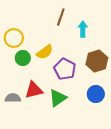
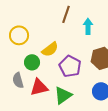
green circle: (23, 58) -> (32, 62), moved
gray semicircle: (13, 98) -> (18, 80), moved, turned -105

